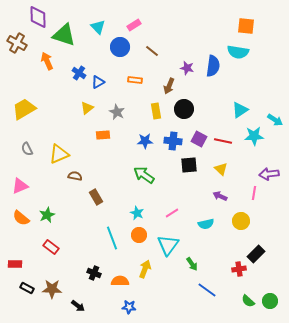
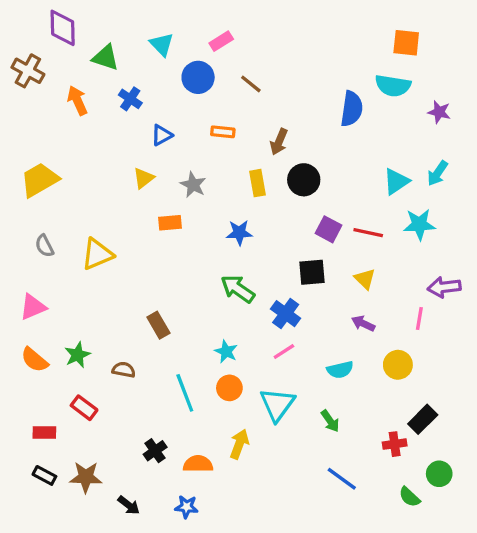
green triangle: (64, 35) -> (106, 58), size x0.7
purple star: (187, 68) -> (439, 112), moved
blue cross: (79, 73) -> (130, 99), moved
cyan arrow: (275, 120) -> (438, 173), moved, turned 91
blue cross: (173, 141) -> (286, 314), moved, turned 30
brown semicircle: (75, 176) -> (124, 370), moved
red rectangle: (15, 264) -> (44, 432), moved
green arrow: (192, 264) -> (330, 421), moved
black cross: (94, 273) -> (155, 451), turned 32
green circle: (270, 301) -> (439, 474), moved
blue star: (129, 307) -> (186, 507), moved

